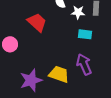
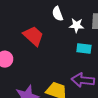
purple arrow: (84, 64) -> (83, 80), turned -60

